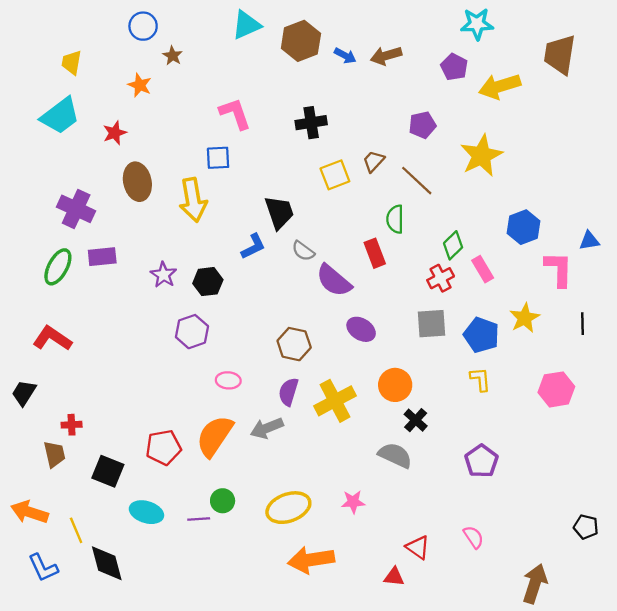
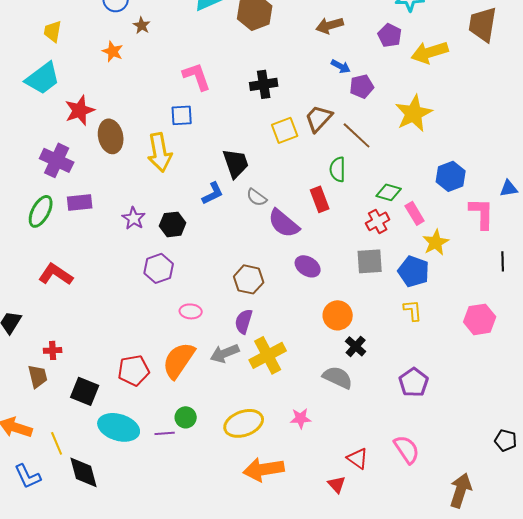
blue arrow: (345, 56) -> (341, 66), moved
red star: (115, 133) -> (80, 110), moved, size x1.4
brown trapezoid: (374, 161) -> (319, 118), size x1.4
green diamond: (453, 245) -> (389, 192), turned 60
yellow star: (525, 318) -> (436, 242), moved
red L-shape: (52, 338) -> (56, 274), moved
yellow cross: (335, 401) -> (268, 355), moved
cyan ellipse: (146, 512) -> (119, 427), size x1.4
pink semicircle: (473, 537) -> (407, 449), size x1.4
red triangle: (394, 577) -> (337, 484), turned 42

